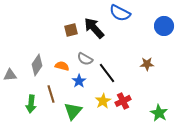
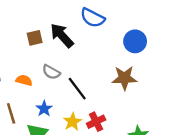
blue circle: (164, 26) -> (135, 41), moved
brown star: (147, 64) -> (124, 78), size x1.5
blue star: (79, 81) -> (44, 109), moved

